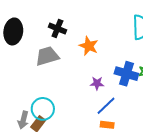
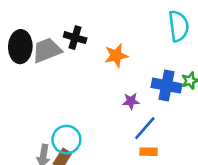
orange star: (89, 46) -> (116, 56), turned -30
gray trapezoid: (47, 56) -> (47, 50), moved

